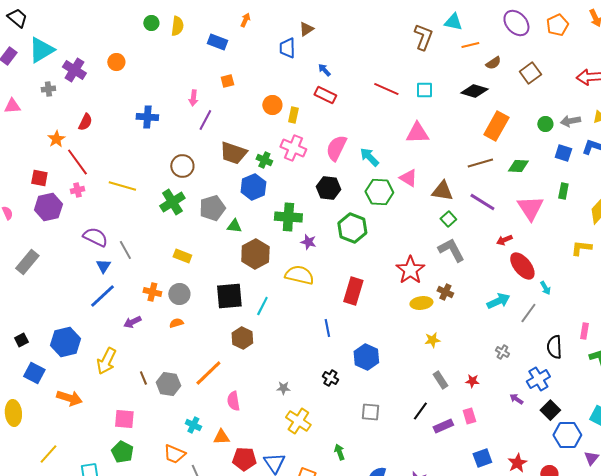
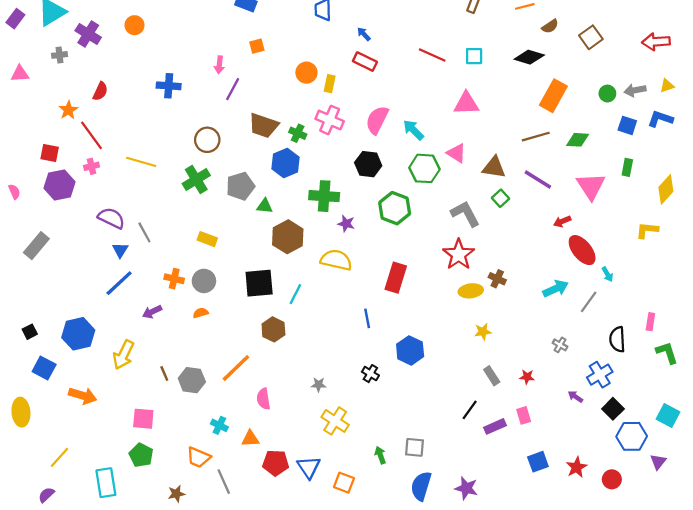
gray L-shape: (451, 250) -> (465, 214), moved
gray square: (370, 412) -> (415, 447), moved

